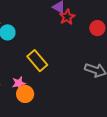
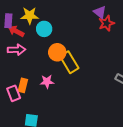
orange circle: (25, 94) -> (57, 52), moved

